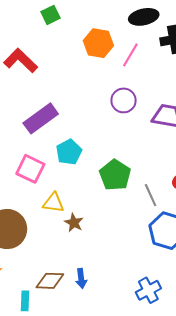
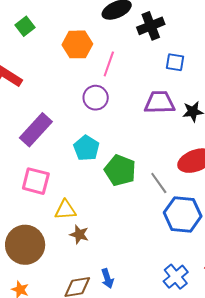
pink line: (130, 55) -> (109, 64), moved
purple circle: (124, 100) -> (96, 98), moved
cyan pentagon: (69, 152) -> (86, 148), moved
brown star: (74, 223) -> (79, 234), moved

